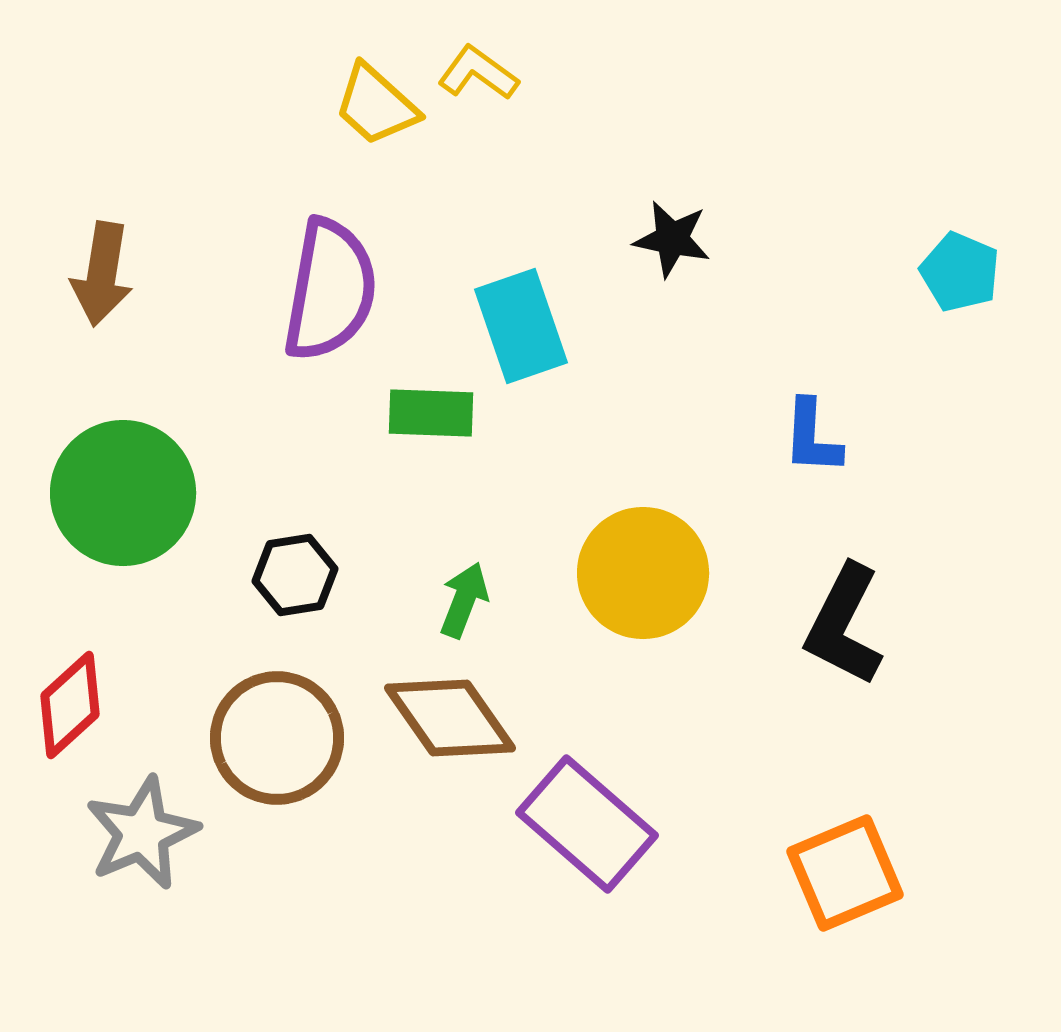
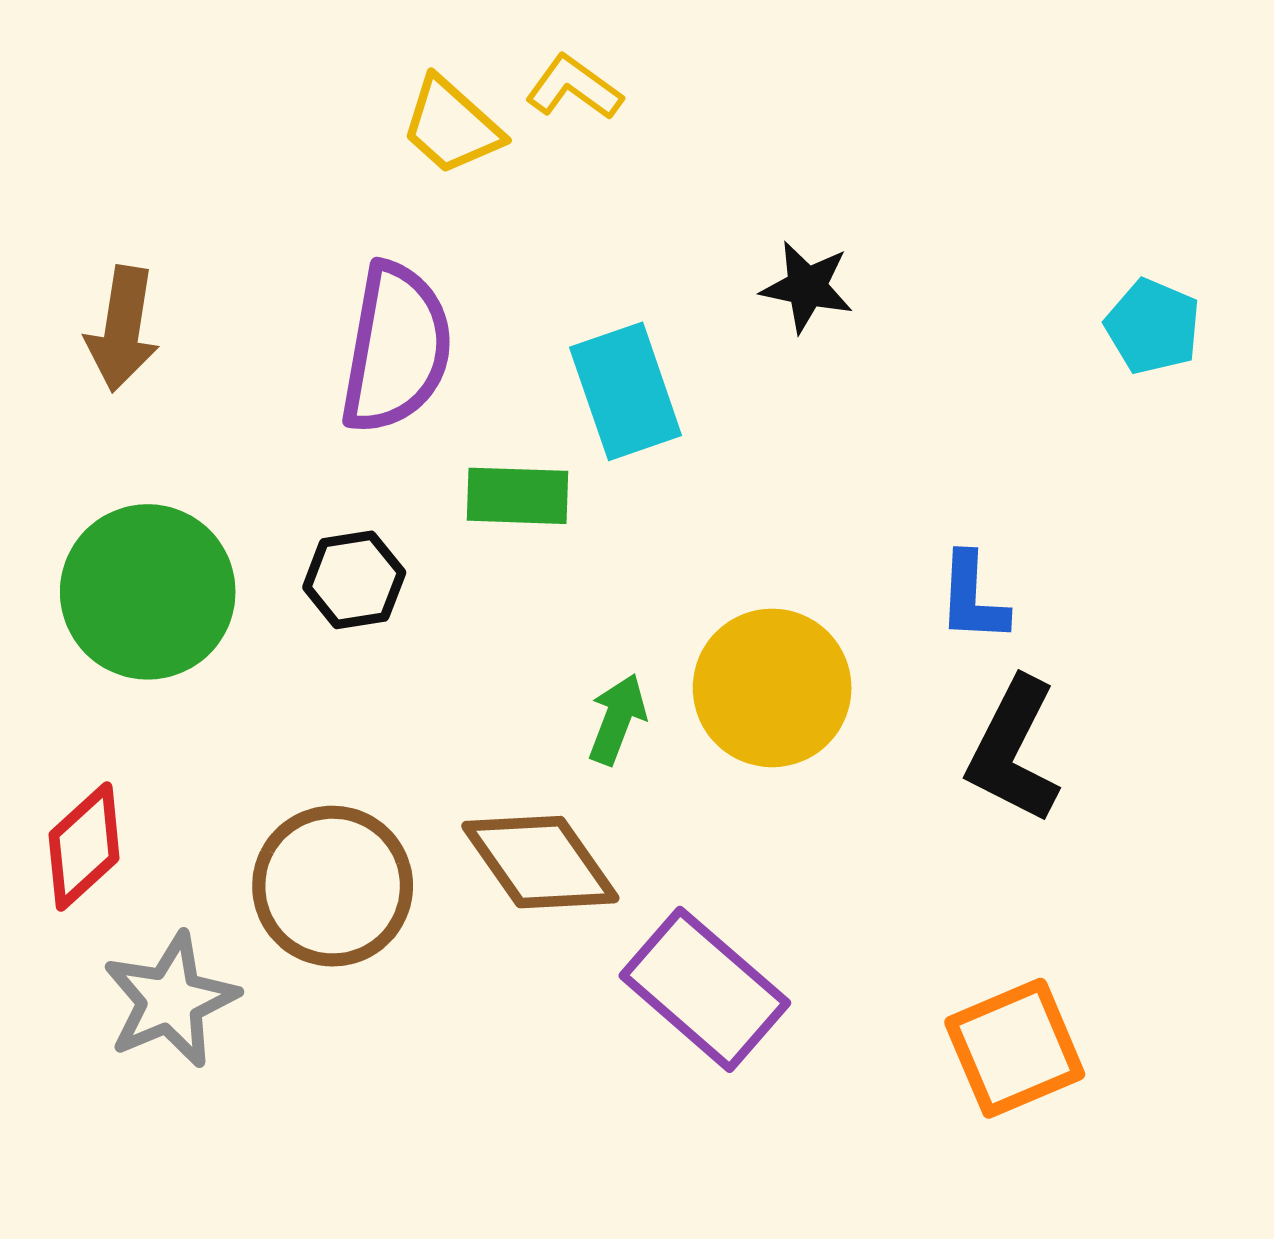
blue L-shape: (812, 437) -> (973, 598), moved
black hexagon: (295, 575) -> (354, 580), moved
green arrow: (464, 600) -> (617, 719), moved

